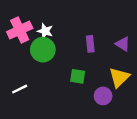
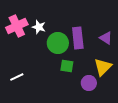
purple rectangle: (90, 44) -> (78, 38), size x1.5
green circle: (43, 50) -> (58, 43), moved

